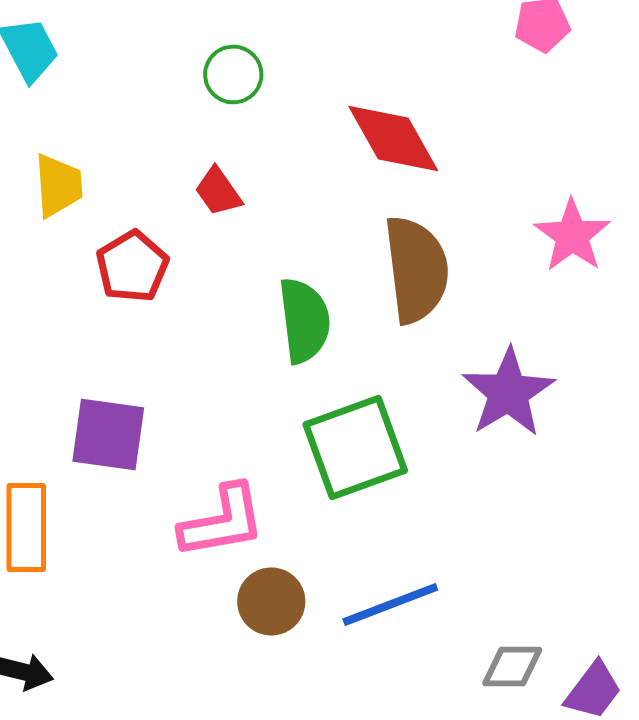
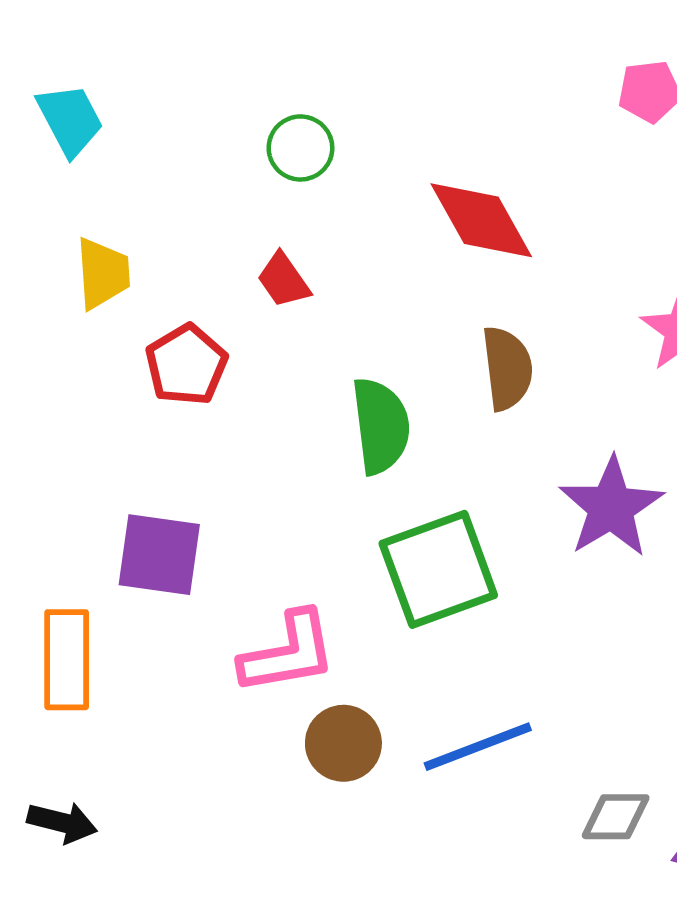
brown semicircle: (416, 269) -> (507, 368), size x0.7

